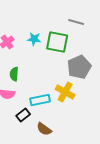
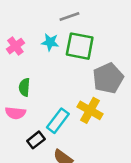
gray line: (76, 22) -> (69, 17), moved, turned -35
cyan rectangle: (40, 100) -> (58, 121), turned -42

